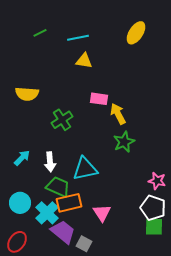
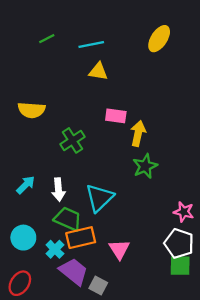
yellow arrow: (118, 114) -> (138, 133), turned 40
cyan triangle: (85, 169) -> (99, 198), turned -32
cyan cross: (47, 213) -> (55, 249), size x0.7

